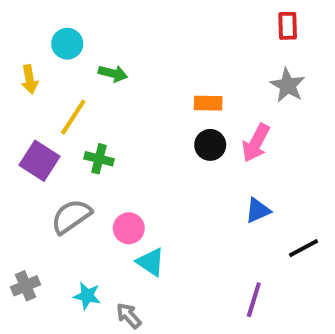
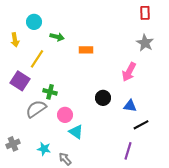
orange rectangle: (208, 103) -> (86, 50), moved
black circle: (210, 145) -> (103, 98), moved
green cross: (99, 159) -> (50, 92), moved
blue triangle: (258, 210) -> (130, 106), turned 32
black line: (303, 248) -> (141, 125), moved

